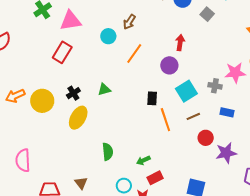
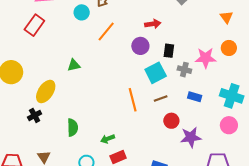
red arrow: (180, 43) -> (153, 24), turned 70
black cross: (73, 93) -> (35, 115), moved
black rectangle: (152, 98) -> (169, 51), moved

